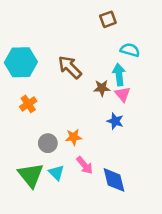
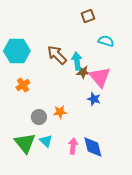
cyan arrow: (119, 75) -> (77, 61), moved
pink triangle: (123, 94) -> (100, 77), size x1.6
pink arrow: (85, 165) -> (73, 146), moved, turned -133

